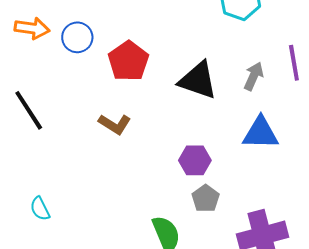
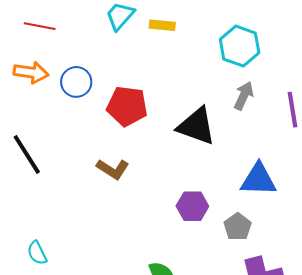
red pentagon: (128, 61) -> (127, 106), turned -30
gray arrow: (254, 76) -> (244, 96), moved
gray pentagon: (206, 198) -> (238, 227), moved

